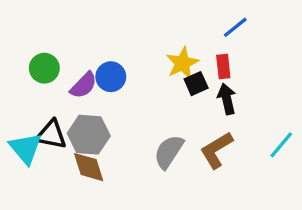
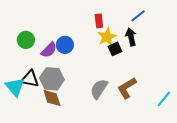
red rectangle: (223, 66) -> (99, 21), moved
black arrow: (227, 99) -> (131, 37), moved
cyan line: (281, 145) -> (164, 99), moved

